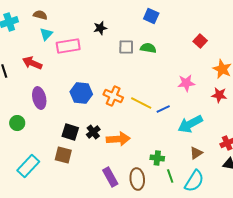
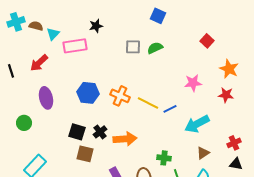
brown semicircle: (40, 15) -> (36, 26), moved
black star: (100, 28) -> (96, 26), moved
green semicircle: (148, 48) -> (155, 48), turned -35
red arrow: (32, 63) -> (39, 63), turned -66
brown square: (63, 155) -> (85, 154), moved

